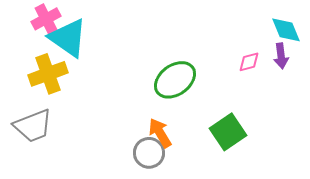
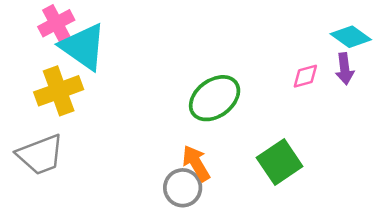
cyan diamond: (286, 30) -> (351, 37), turned -32

